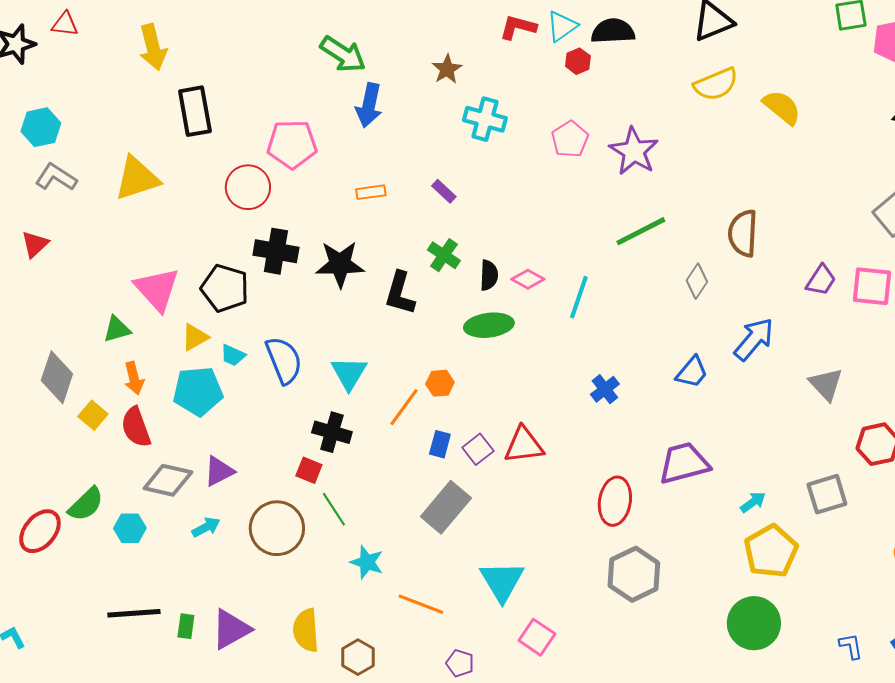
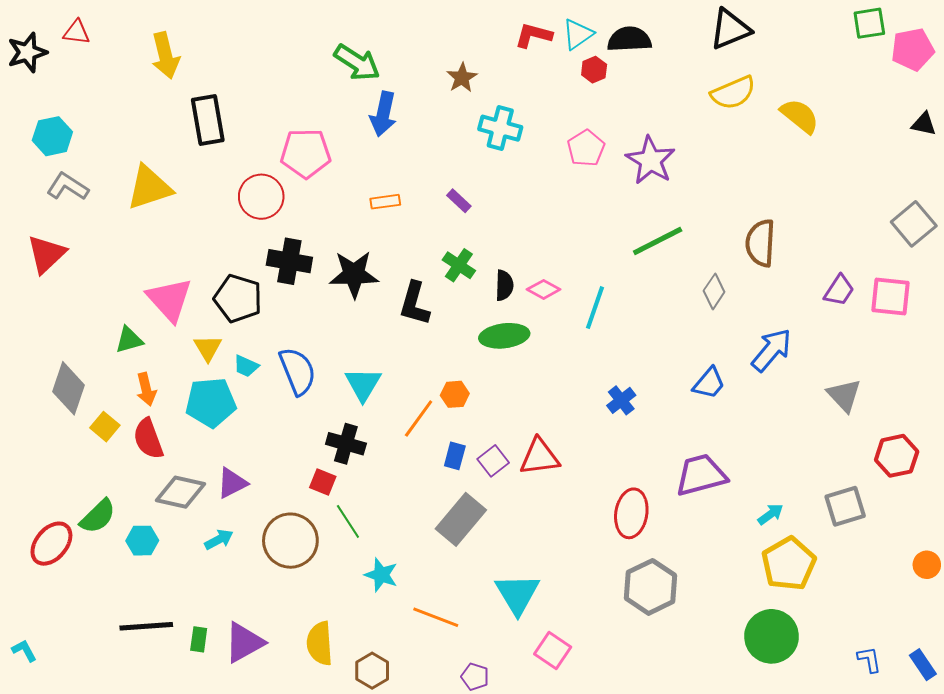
red triangle: (35, 244) -> (46, 254), size x1.4
yellow triangle: (195, 337) -> (208, 348), turned -32

